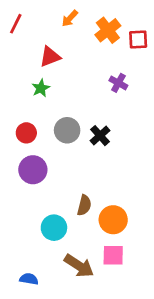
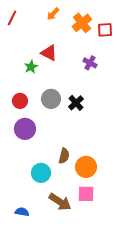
red triangle: (50, 57) -> (49, 53), moved, turned 48

